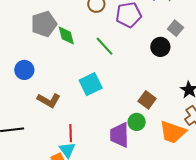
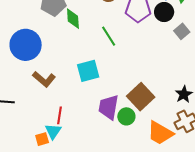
black circle: (160, 47) -> (164, 12), moved
blue circle: (24, 70) -> (26, 45), size x1.6
brown square: (147, 100) -> (141, 97), size x1.5
purple trapezoid: (119, 135) -> (109, 107), moved

